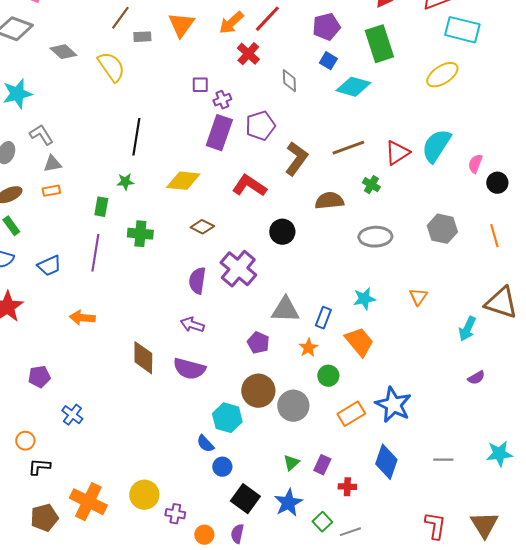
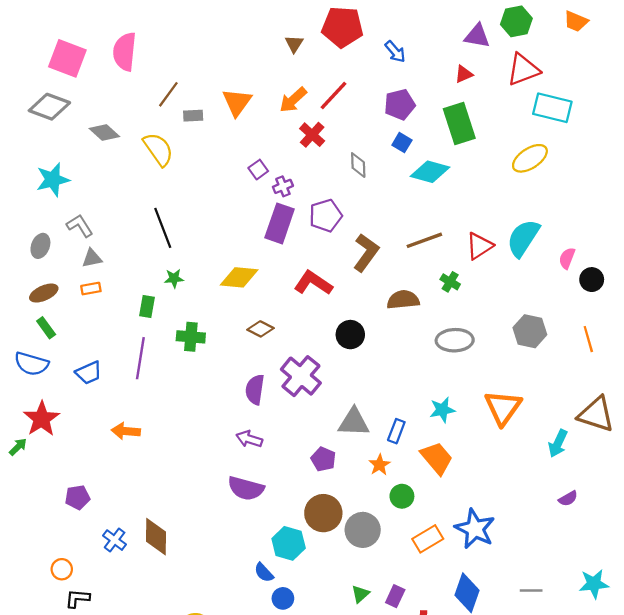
purple square: (200, 85) -> (258, 170), turned -36
black line: (136, 137) -> (163, 228), moved, turned -30
orange triangle: (418, 297) -> (503, 408), size x1.8
brown diamond: (143, 358) -> (156, 537), moved

